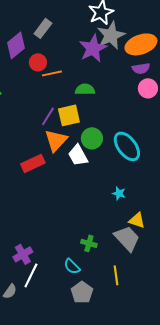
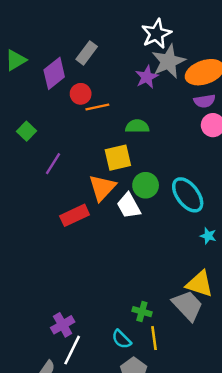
purple star: (93, 48) -> (147, 77), size x0.7
purple line: (48, 116) -> (53, 164), moved
cyan star: (119, 193) -> (208, 236), moved
yellow triangle: (137, 220) -> (200, 284), size x1.4
yellow line: (116, 275) -> (154, 338), moved

